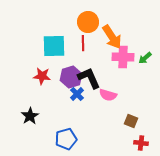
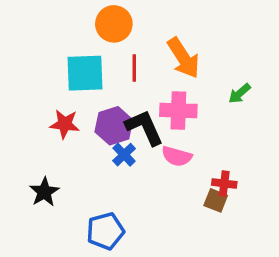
orange circle: (88, 22) -> (114, 24), moved
pink cross: (123, 57) -> (178, 110), moved
red cross: (141, 143) -> (224, 183), moved

